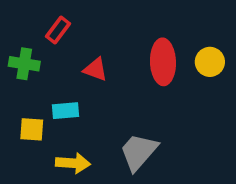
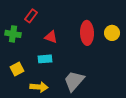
cyan rectangle: (66, 111) -> (45, 59), moved
yellow square: (32, 129) -> (17, 69), turned -32

